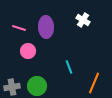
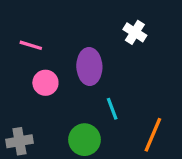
purple ellipse: (46, 27) -> (89, 66), moved
green circle: (37, 86) -> (84, 140), moved

